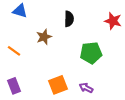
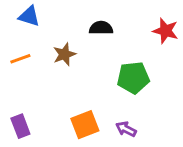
black semicircle: (69, 19) -> (101, 28), turned -91
orange line: (14, 51) -> (20, 59), moved, turned -56

